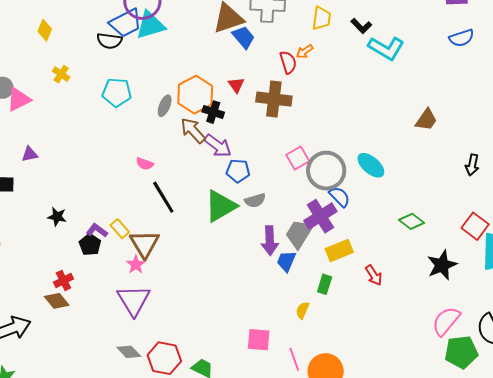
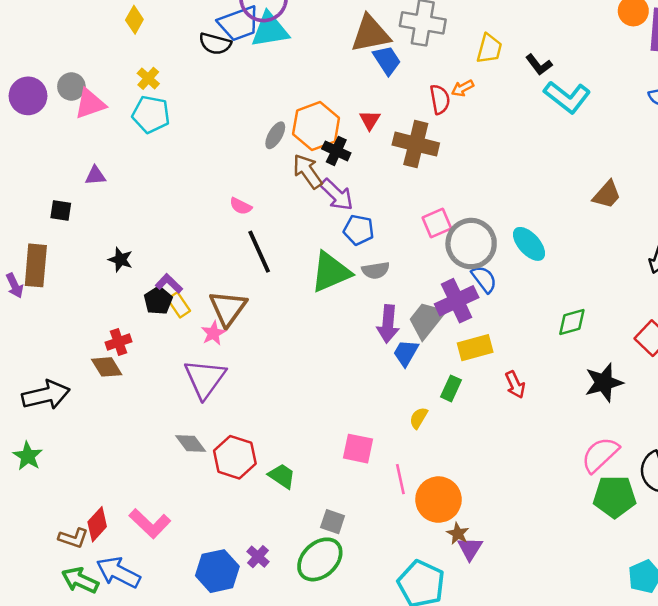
cyan pentagon: (117, 92) -> (151, 114), moved
green diamond: (412, 221) -> (572, 322), turned -60
yellow rectangle: (120, 229) -> (179, 305), moved

